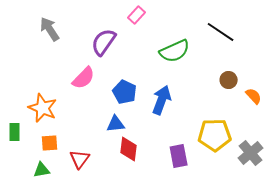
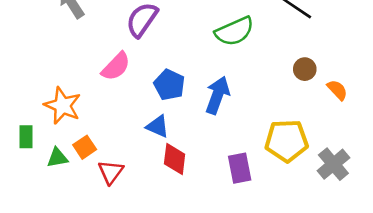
blue triangle: (116, 124) -> (158, 126), turned 30
orange square: (50, 143) -> (85, 147), moved, turned -30
green triangle: (42, 170) -> (57, 158), moved

